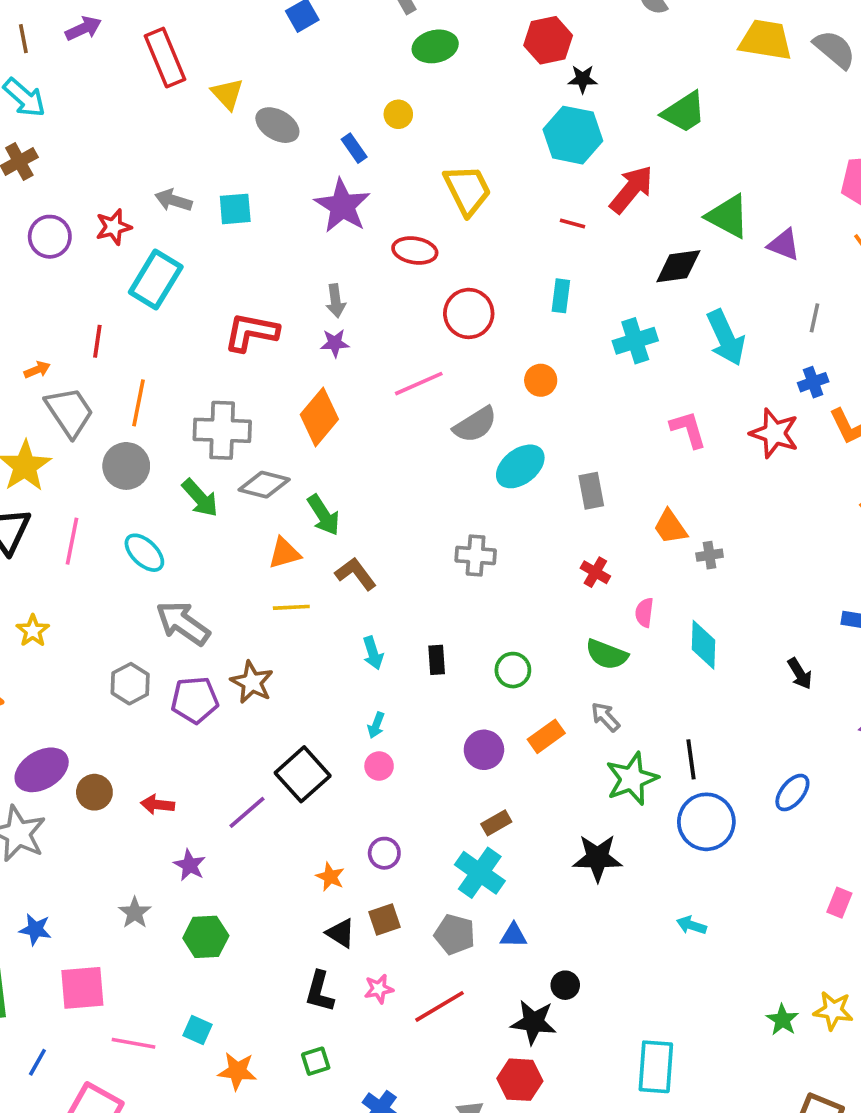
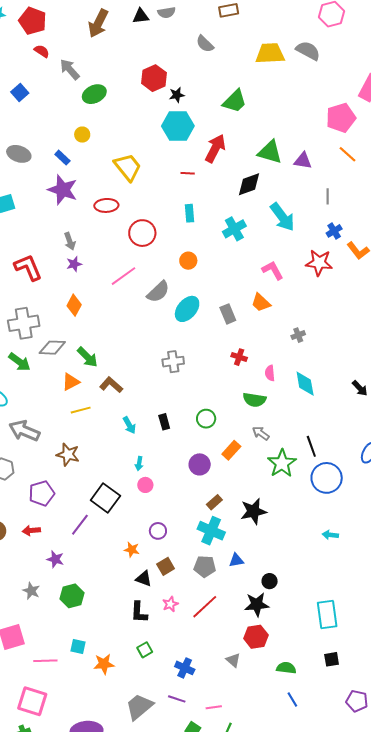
red L-shape: (251, 332) -> (28, 268), turned 68
orange diamond: (319, 417) -> (74, 305), size x0.7
orange trapezoid: (670, 527) -> (261, 303), moved
purple pentagon: (195, 700) -> (42, 493), moved
black star: (597, 858) -> (254, 511), moved

